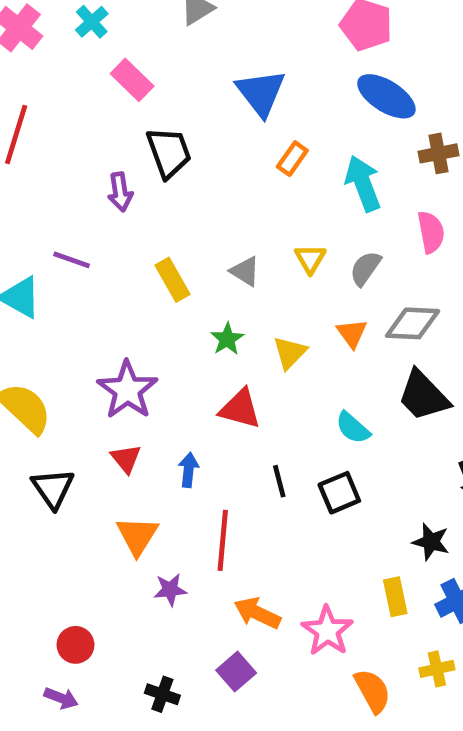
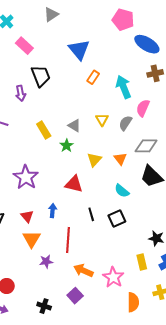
blue ellipse: (386, 96) -> (147, 44), moved
pink semicircle: (431, 232) -> (143, 108), moved, turned -144
orange triangle: (352, 333) -> (120, 159), moved
green star: (227, 339) -> (67, 146), moved
red triangle: (126, 459) -> (27, 216), moved
orange semicircle: (373, 691) -> (133, 302), turned 30

